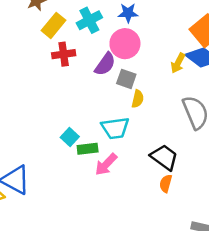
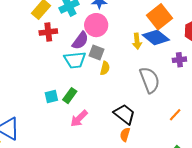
yellow arrow: (178, 63) -> (137, 41), turned -35
cyan trapezoid: (115, 128) -> (75, 60), moved
cyan square: (70, 137) -> (51, 96), turned 32
green rectangle: (88, 149) -> (70, 96), moved, turned -49

